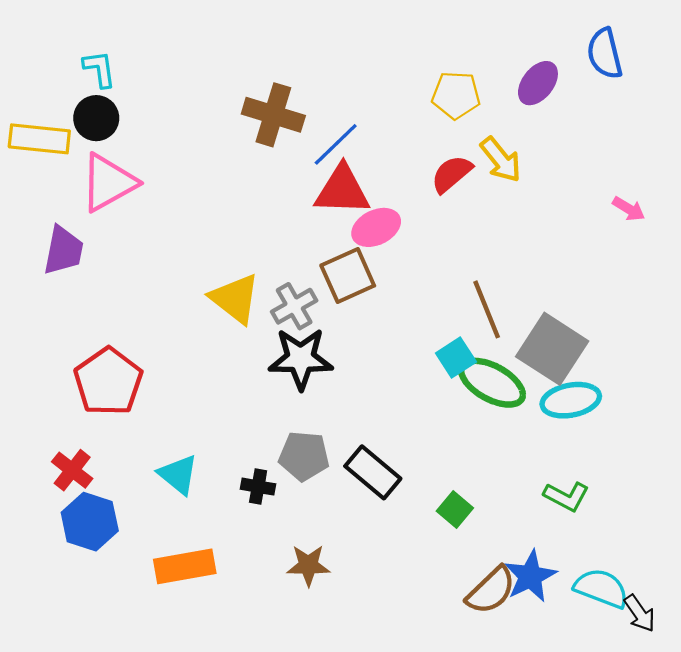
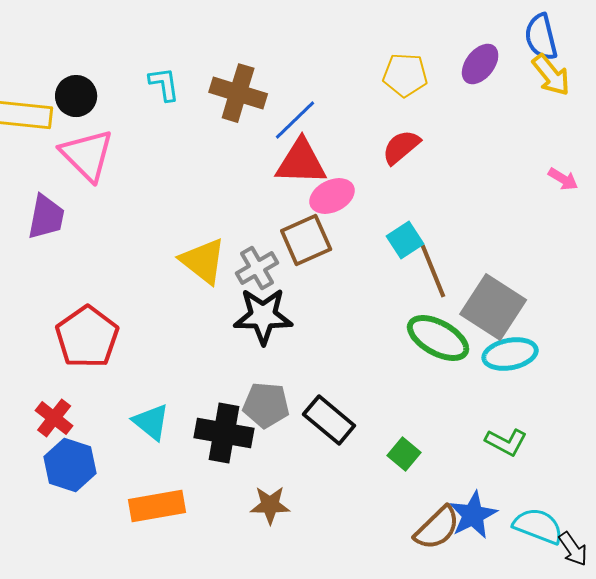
cyan L-shape: (100, 69) -> (164, 84), moved
yellow arrow: (501, 160) -> (551, 75), moved
pink triangle: (108, 183) -> (87, 155), turned -46
cyan square: (456, 358) -> (405, 240), moved
black cross: (258, 487) -> (224, 433), size x1.8

